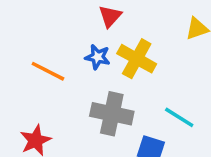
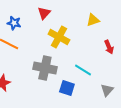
blue star: (98, 57) -> (14, 23), moved

